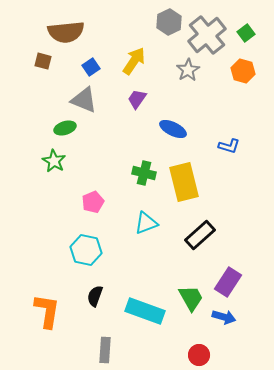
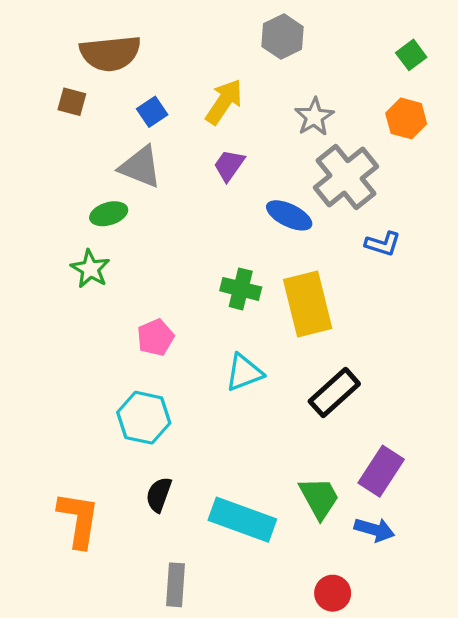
gray cross: (207, 35) -> (346, 177), moved

